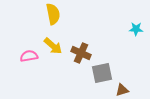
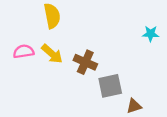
pink semicircle: (29, 56) -> (24, 51), moved

